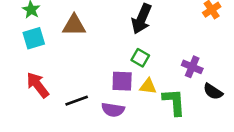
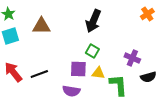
black semicircle: (213, 92) -> (148, 77), turned -49
black line: (77, 101) -> (39, 74), moved

